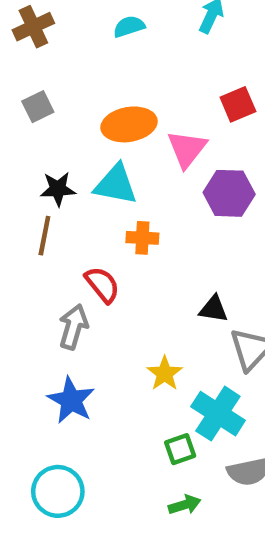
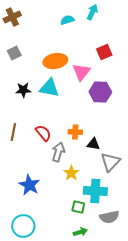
cyan semicircle: (129, 27) -> (67, 20), moved
brown line: (44, 236) -> (13, 132), moved
orange cross: (142, 238) -> (75, 132), moved
gray arrow: (73, 327) -> (58, 152), moved
cyan cross: (218, 414) -> (95, 191), turned -30
green square: (180, 449) -> (78, 207), turned 32

